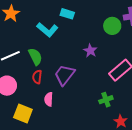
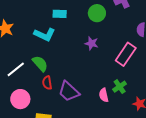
green circle: (112, 26) -> (97, 13), moved
purple trapezoid: (64, 75) -> (69, 91), moved, turned -70
pink semicircle: (49, 99) -> (104, 95), moved

